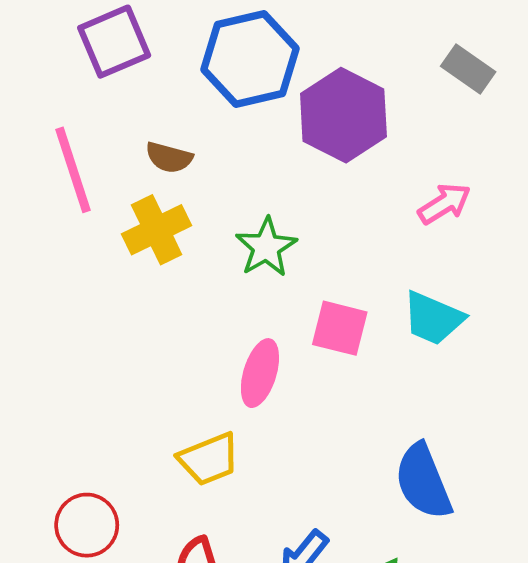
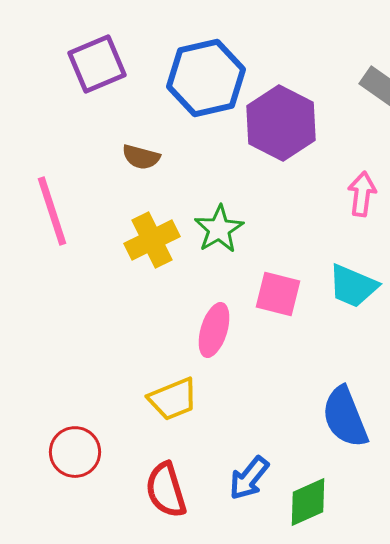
pink line: (73, 170) -> (52, 211), moved
pink arrow: (444, 204) -> (362, 194), turned -51
yellow cross: (157, 230) -> (152, 240), moved

